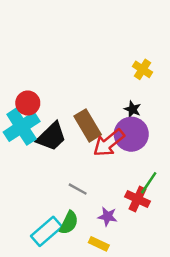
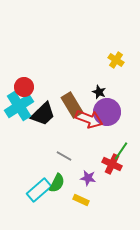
black star: (132, 109) -> (99, 92), moved
red arrow: (109, 143) -> (89, 119), turned -120

